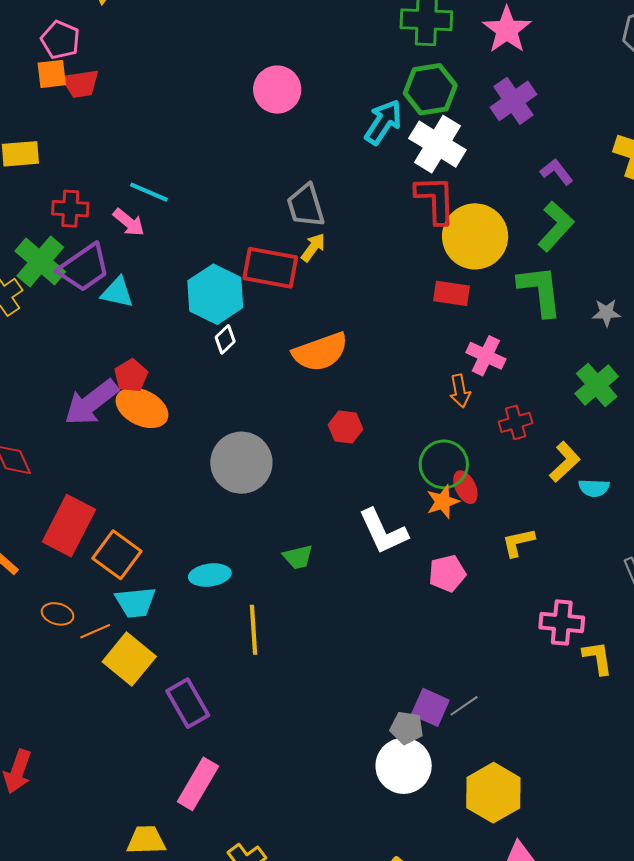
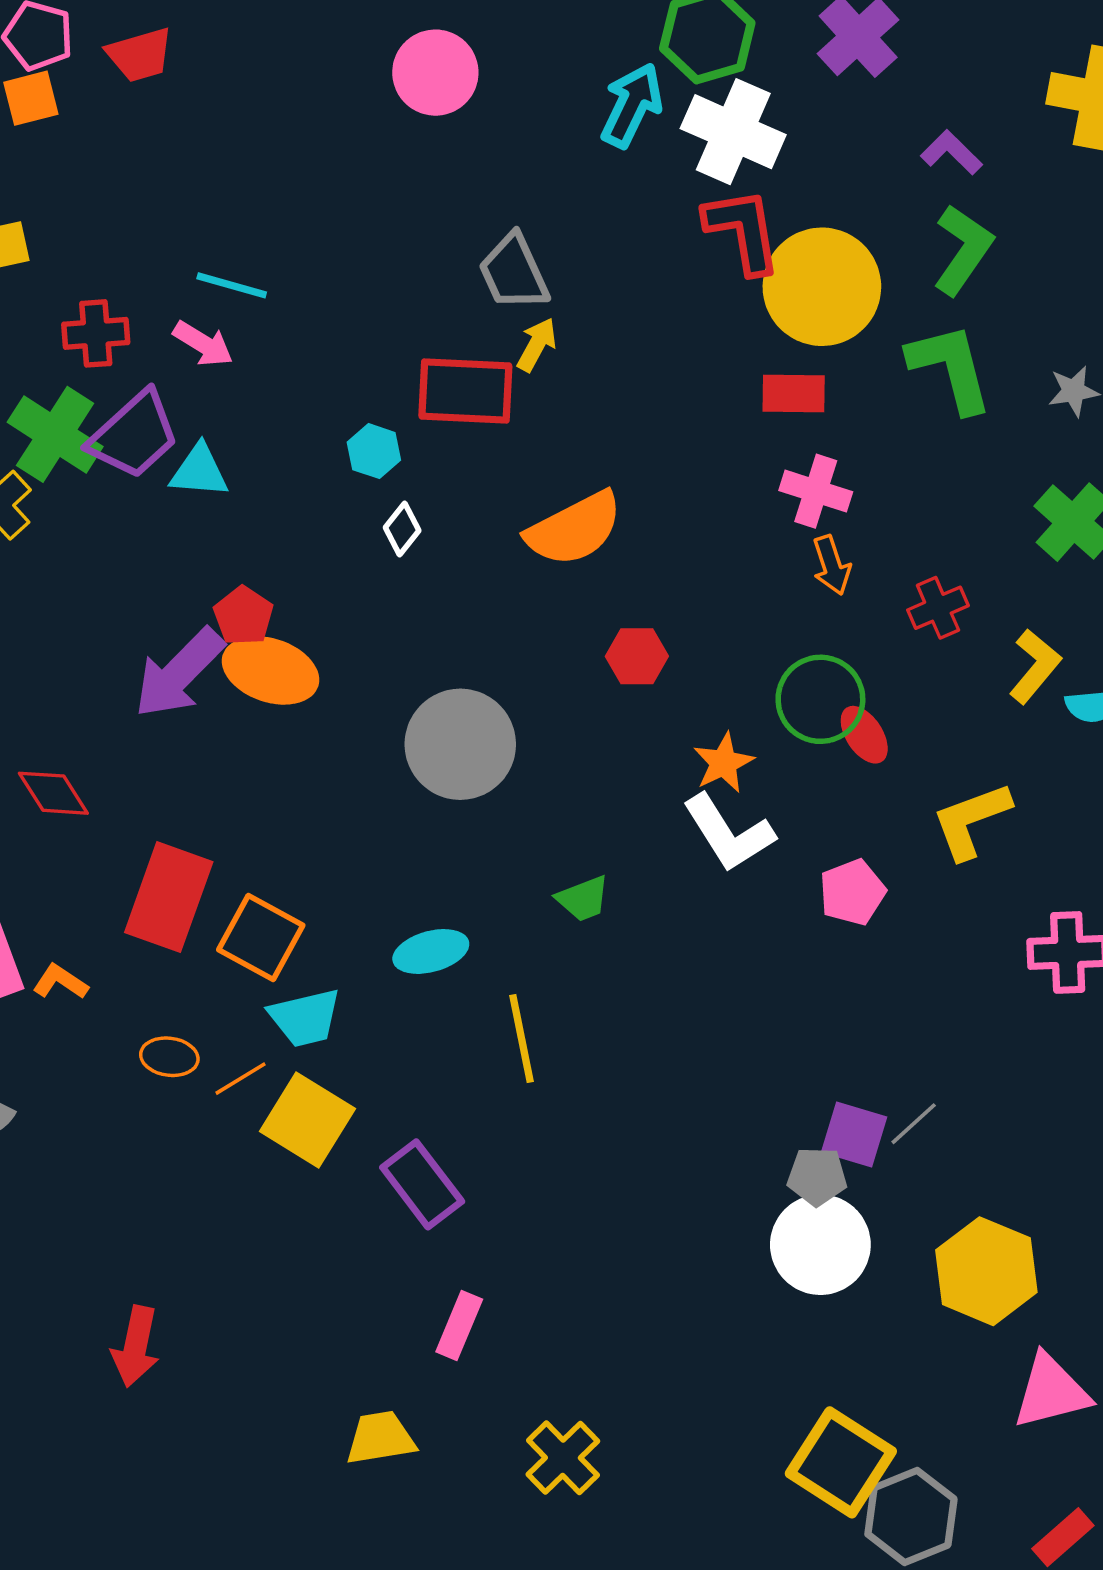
red trapezoid: (81, 84) -> (140, 55), moved
cyan hexagon: (215, 294) -> (374, 451), size x0.5
pink cross: (486, 356) -> (816, 491), moved
orange star: (443, 502) -> (723, 763), moved
yellow L-shape: (518, 542) -> (971, 820), size x1.4
pink rectangle: (198, 784) -> (459, 1325), size x0.7

